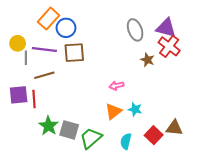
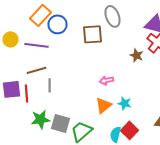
gray ellipse: (135, 30) -> (112, 16), moved
brown square: (74, 53) -> (92, 34), moved
gray line: (26, 58) -> (50, 85), moved
green star: (48, 126) -> (40, 119), turned 30
red square: (154, 135) -> (130, 130), moved

